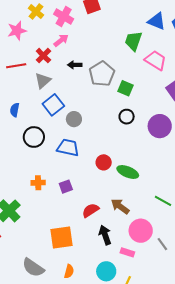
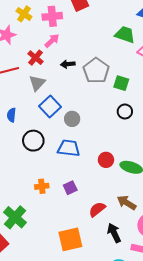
pink cross: (64, 16) -> (52, 16), turned -30
green trapezoid: (133, 41) -> (125, 35), turned 95

